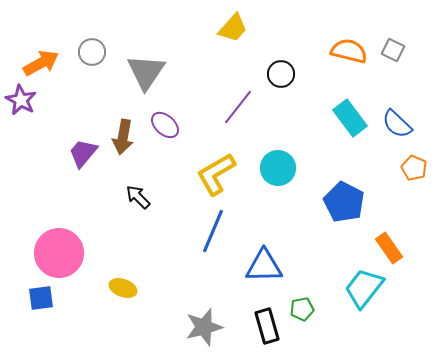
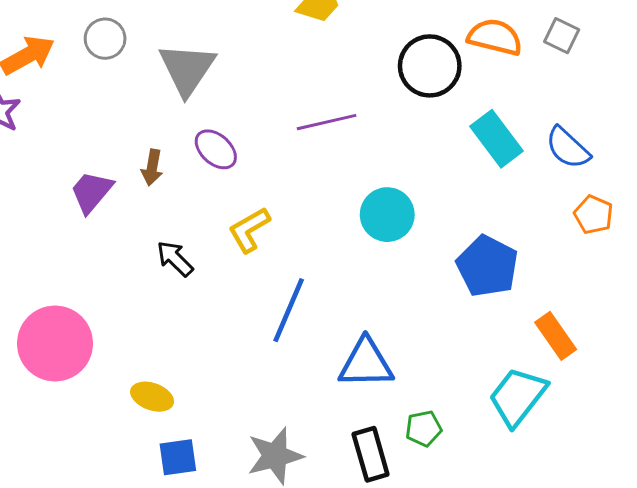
black circle: (281, 74) -> (430, 66), moved, size x1.5
purple line: (238, 107) -> (327, 122), turned 39
brown arrow: (123, 137) -> (152, 168), size x0.7
yellow L-shape: (216, 174) -> (249, 230), moved, size x0.7
blue square: (41, 298) -> (178, 457), moved

